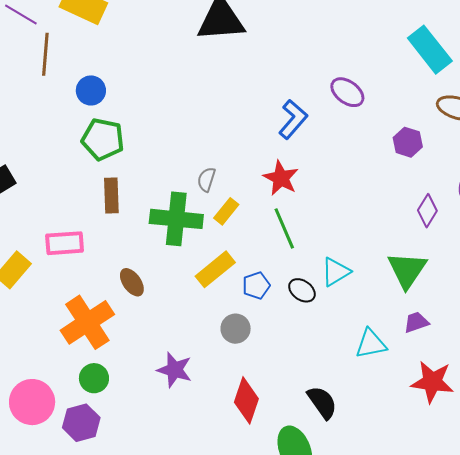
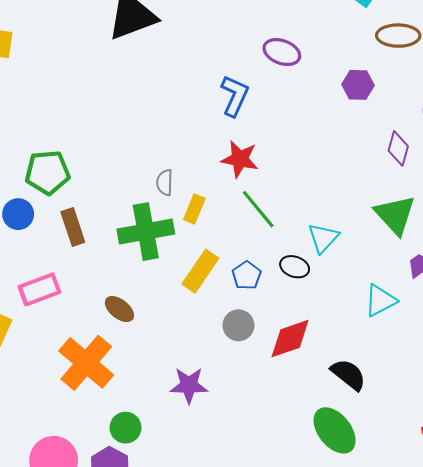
blue circle: (91, 90) -> (18, 214), moved
green circle: (94, 378) -> (126, 428), moved
red diamond: (246, 400) -> (290, 339), moved, turned 69

